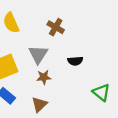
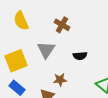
brown star: (44, 77) -> (60, 80), moved

